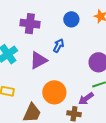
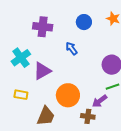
blue arrow: (59, 46) -> (71, 48), turned -64
purple triangle: (39, 60) -> (42, 71), moved

